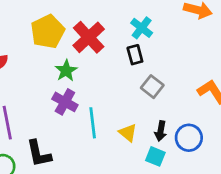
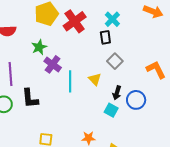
green star: (66, 71) -> (39, 47), moved
yellow triangle: (128, 133) -> (95, 79), moved

